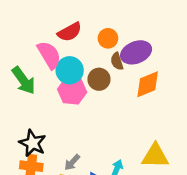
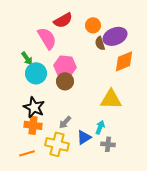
cyan circle: (70, 70) -> (36, 73), moved
brown circle: (99, 79) -> (65, 81), moved
green arrow: (24, 80) -> (27, 58), size x0.6
yellow triangle: (155, 156) -> (111, 99), moved

